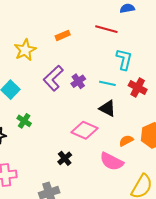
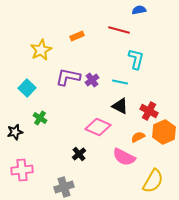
purple L-shape: (53, 78) -> (68, 77), turned 55
red cross: (138, 88) -> (149, 111), moved

